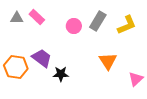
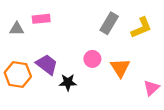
pink rectangle: (37, 17) -> (41, 19), turned -49
gray triangle: (17, 18) -> (17, 29), moved
pink circle: (74, 26) -> (92, 59), moved

